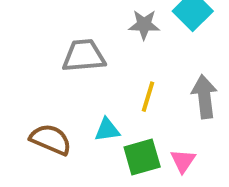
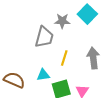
gray trapezoid: (84, 56) -> (44, 37), moved, turned 110

